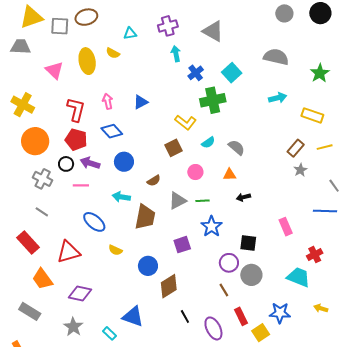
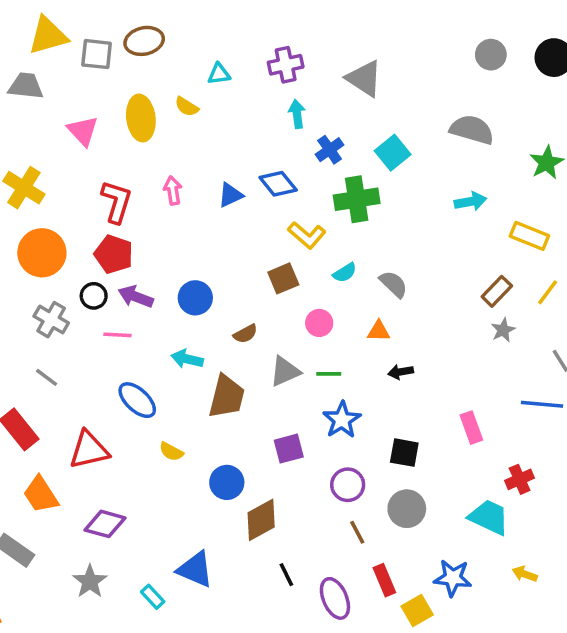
blue diamond: (112, 131) -> (278, 184), moved
yellow line: (325, 147) -> (548, 292), turned -42
purple circle: (229, 263) -> (348, 485), moved

